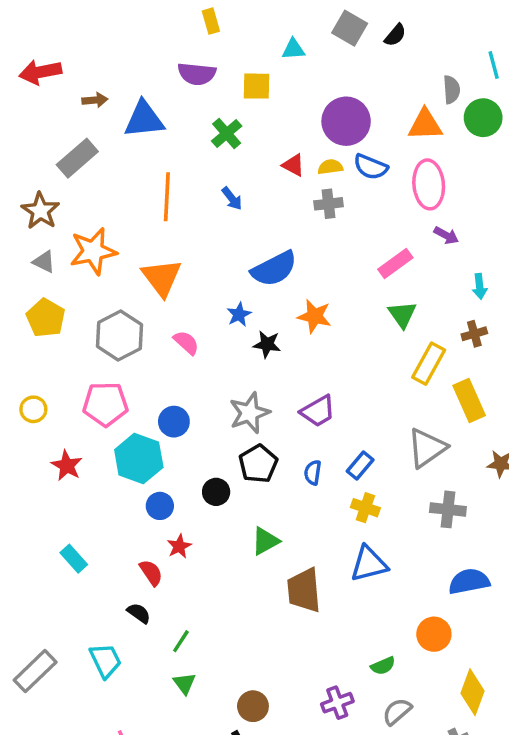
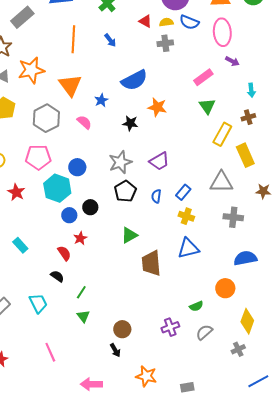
blue star: (239, 314) -> (101, 100), moved
gray triangle: (427, 448) -> (221, 182), turned 35
black circle: (216, 492) -> (90, 207), moved

